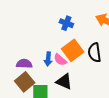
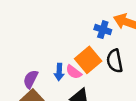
blue cross: (66, 23) -> (103, 30), moved
purple semicircle: (24, 64) -> (31, 79), turned -63

